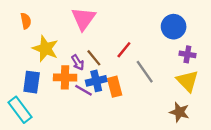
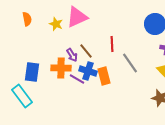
pink triangle: (84, 19) -> (77, 17), turned 30
yellow star: (45, 49) -> (56, 24), moved, size x0.6
red line: (124, 50) -> (112, 44), turned -42
blue cross: (96, 81) -> (88, 71), turned 30

